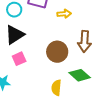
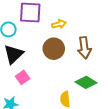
brown circle: (57, 52) -> (54, 49), moved

